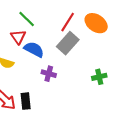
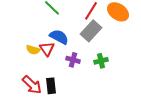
red triangle: (18, 37) -> (47, 49), moved
green cross: (99, 77) -> (101, 61), moved

